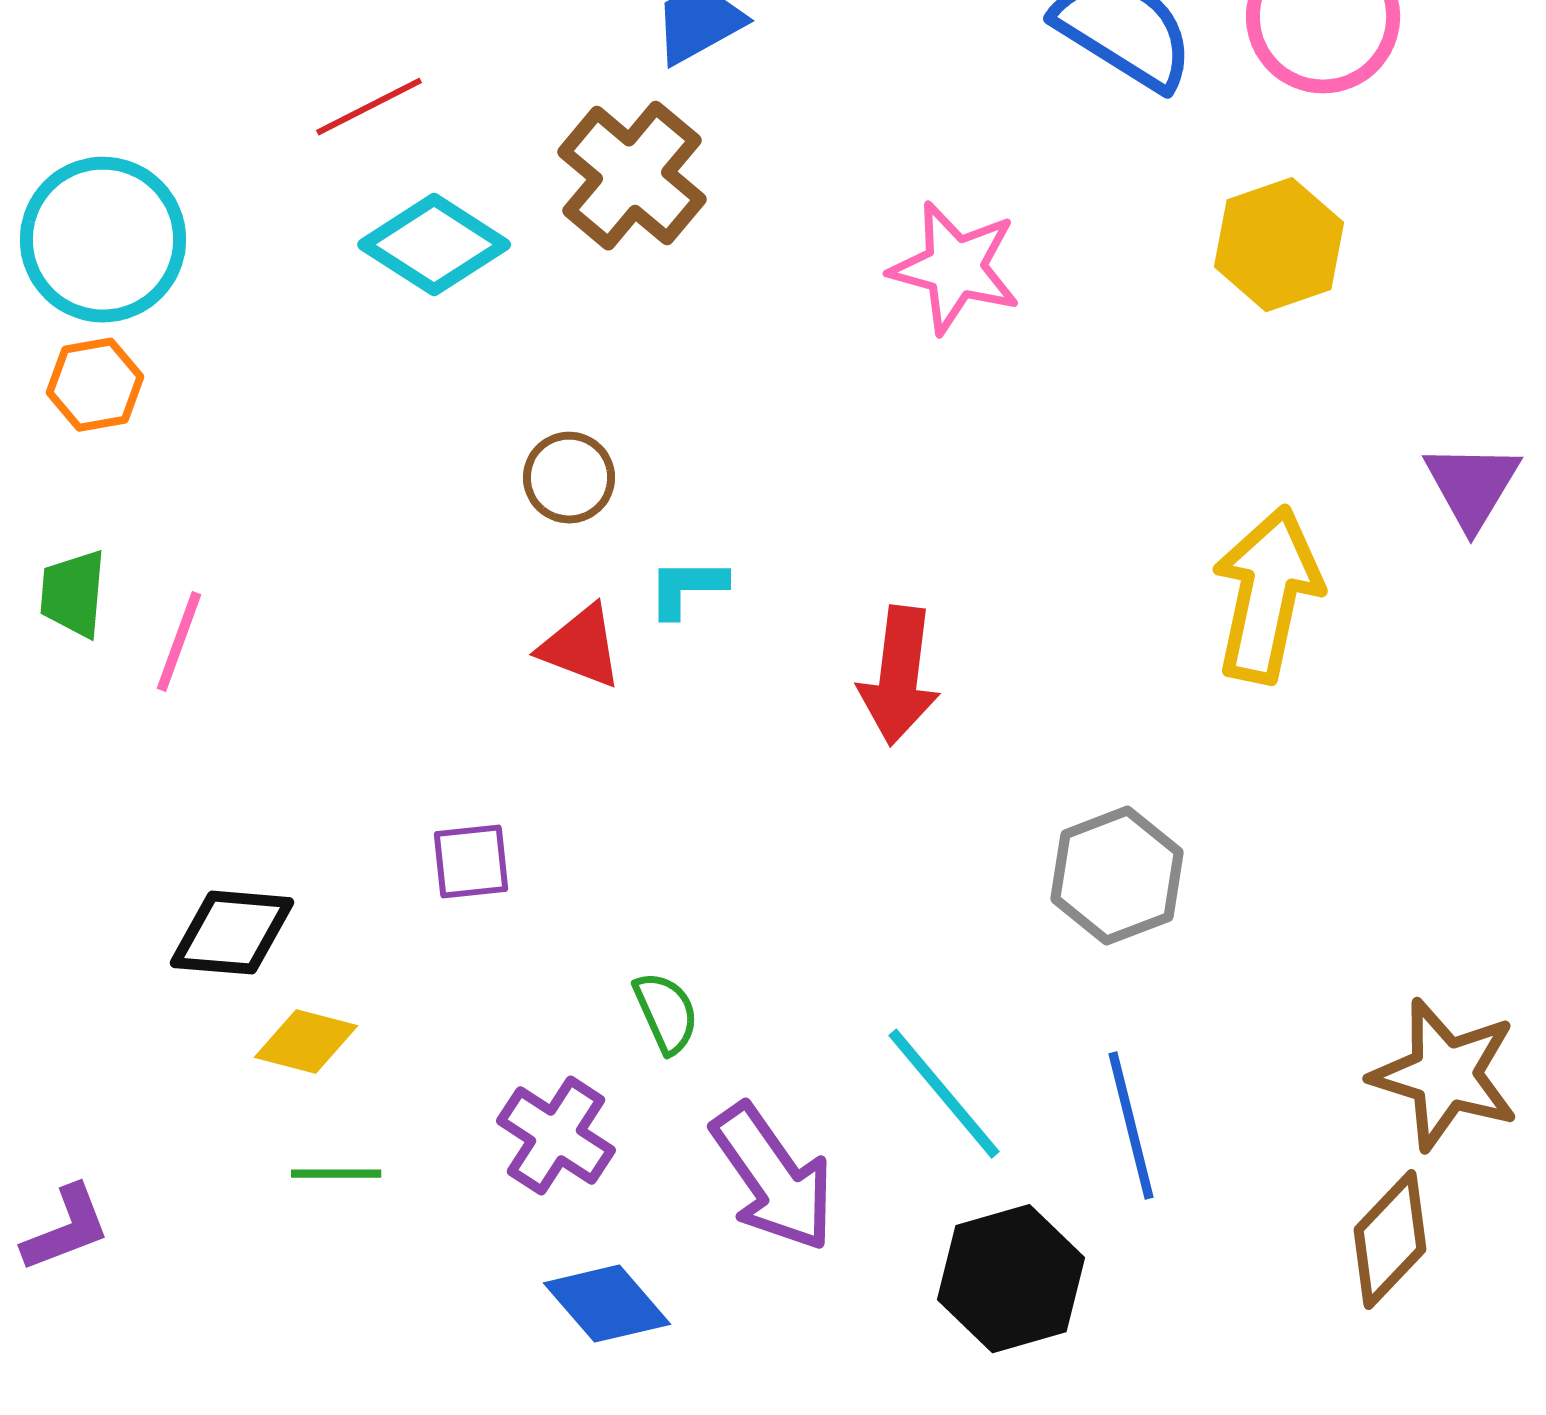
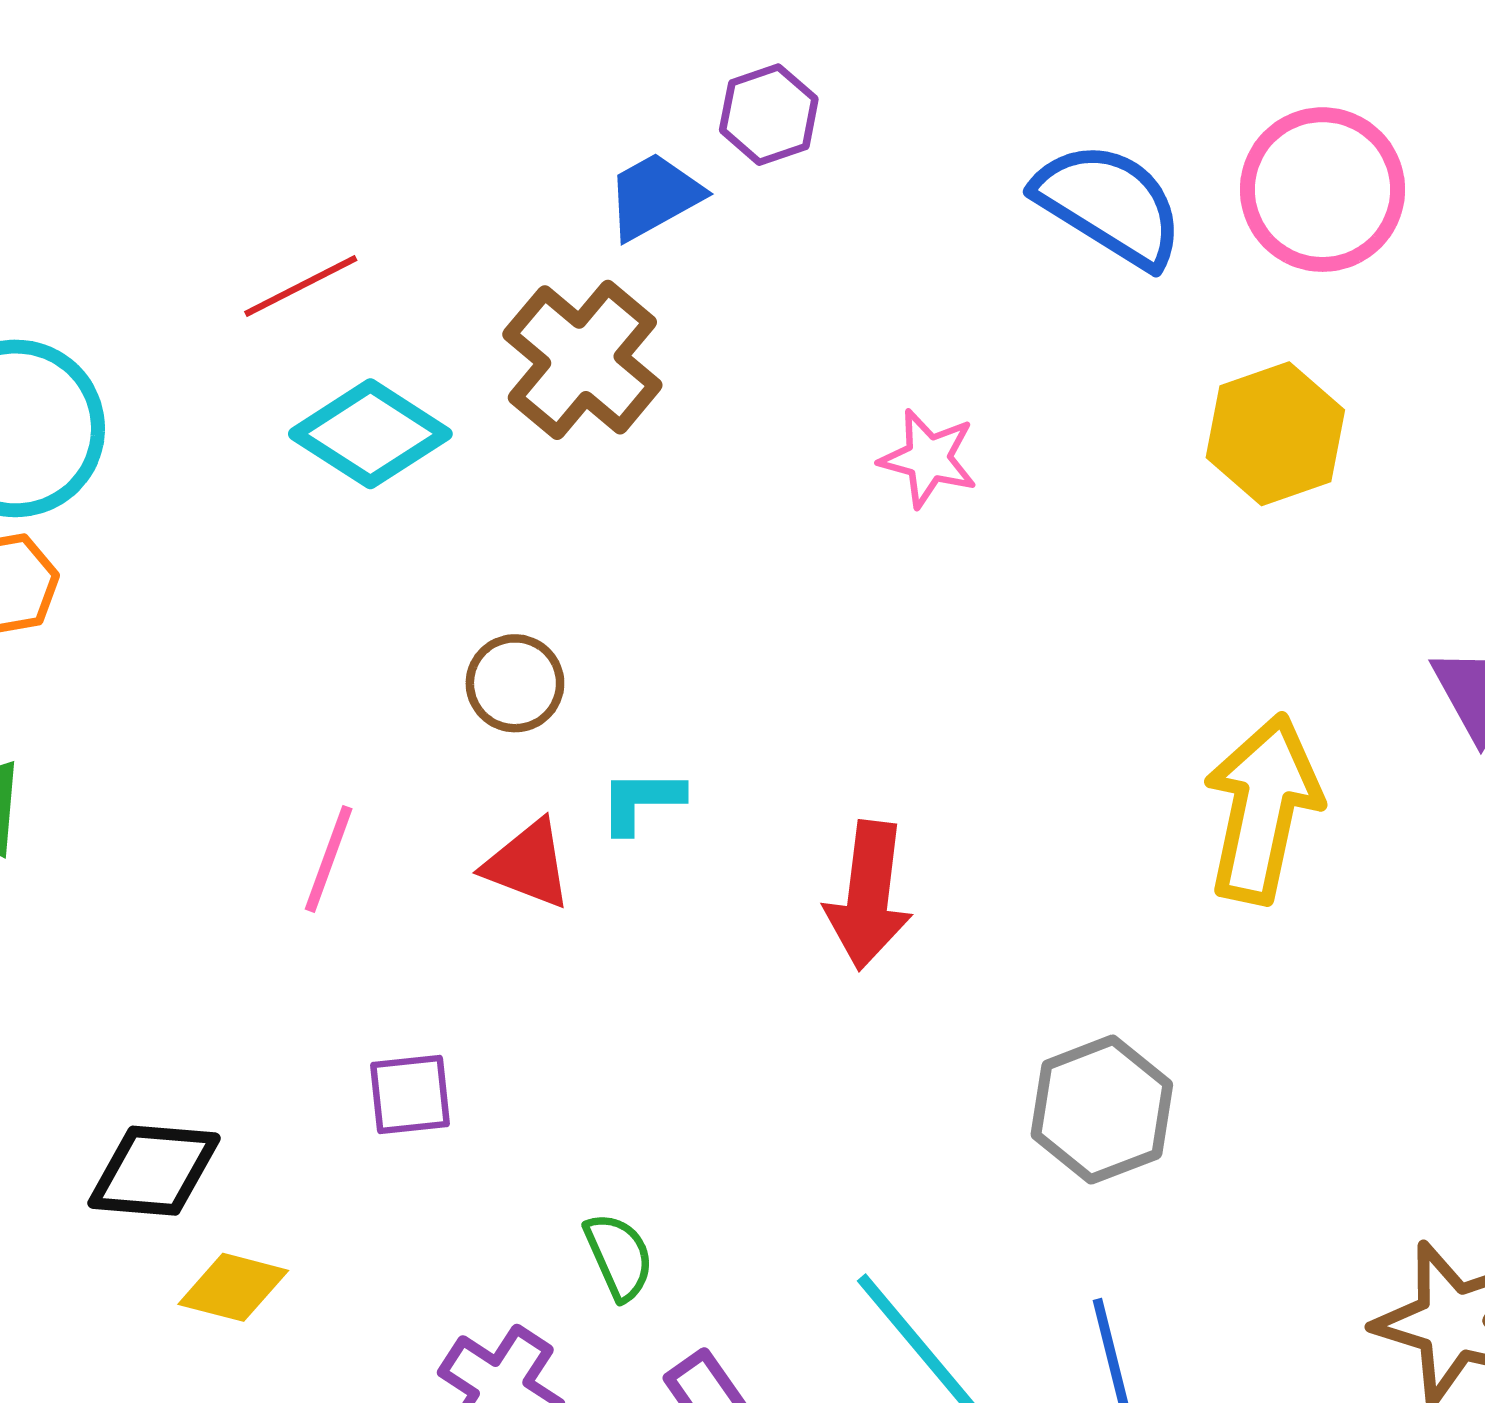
pink star: (955, 268) -> (928, 458), size x0.7
pink line: (179, 642) -> (329, 859), moved

